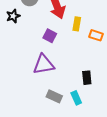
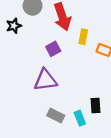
purple square: (50, 36) -> (53, 49), turned 32
black rectangle: (87, 78) -> (96, 106), moved

